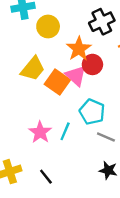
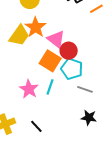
orange star: (79, 49) -> (36, 27), moved
red circle: (92, 64) -> (69, 51), moved
orange square: (57, 82) -> (50, 61), moved

